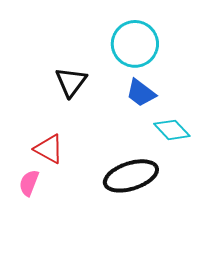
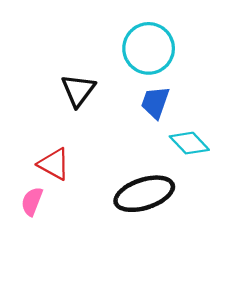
blue trapezoid: (141, 93) -> (155, 102), turned 72

